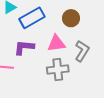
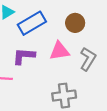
gray cross: (58, 69) -> (64, 96), moved

